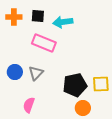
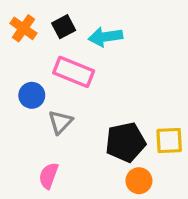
black square: (38, 16) -> (64, 27), turned -32
orange cross: (14, 17) -> (23, 28), turned 35
blue circle: (15, 72) -> (32, 95), moved

